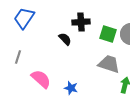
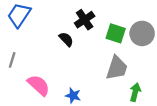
black cross: (81, 22) -> (85, 20), turned -30
gray trapezoid: (109, 64) -> (117, 68), turned 90

